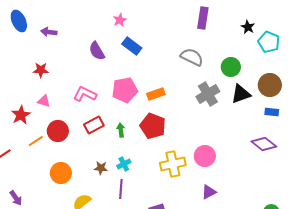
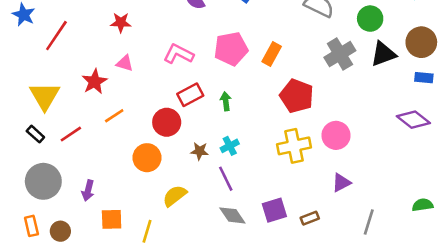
orange rectangle: (156, 94) -> (272, 54), turned -42
red pentagon: (153, 126) -> (297, 96), moved
red circle: (58, 131) -> (167, 122), moved
purple line: (121, 189) -> (226, 179), turned -30
purple arrow: (16, 198) -> (88, 190), turned 49

